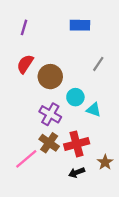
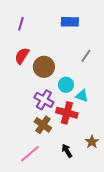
red cross: (77, 144) -> (67, 113), moved, turned 30
pink line: (26, 159) -> (30, 154), moved
black arrow: (77, 173) -> (67, 151), turned 80

